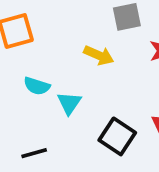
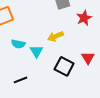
yellow arrow: (99, 55) -> (55, 36), moved, turned 140

